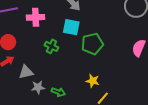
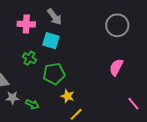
pink cross: (36, 17) -> (26, 24), moved
green pentagon: (92, 44) -> (54, 74), moved

